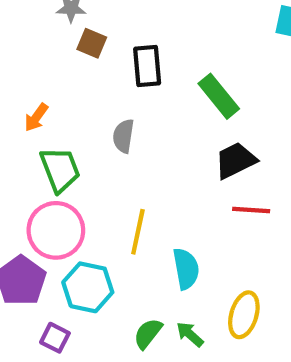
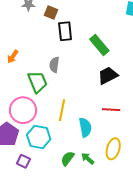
brown square: (92, 43) -> (51, 12), moved
green trapezoid: (60, 170) -> (37, 82), moved
red line: (251, 210) -> (111, 110), moved

